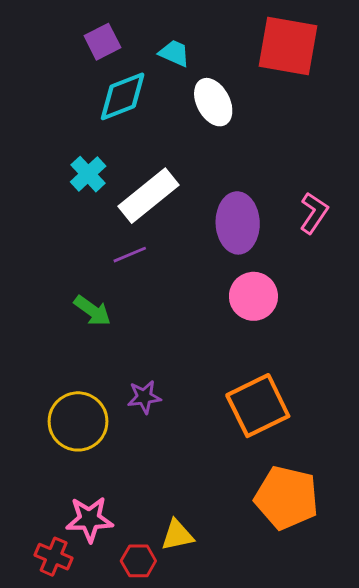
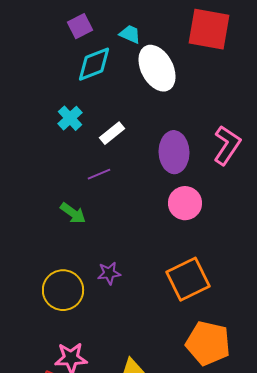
white ellipse: (213, 102) -> (157, 68), size x1.4
white rectangle: (148, 196) -> (112, 133), size x0.6
pink L-shape: (314, 213) -> (227, 145), size x1.4

